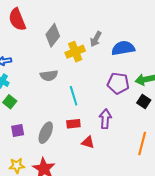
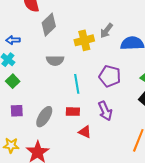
gray diamond: (53, 35) -> (49, 25), moved
purple pentagon: (118, 83) -> (110, 76), moved
purple arrow: (105, 119) -> (105, 111), turned 144

